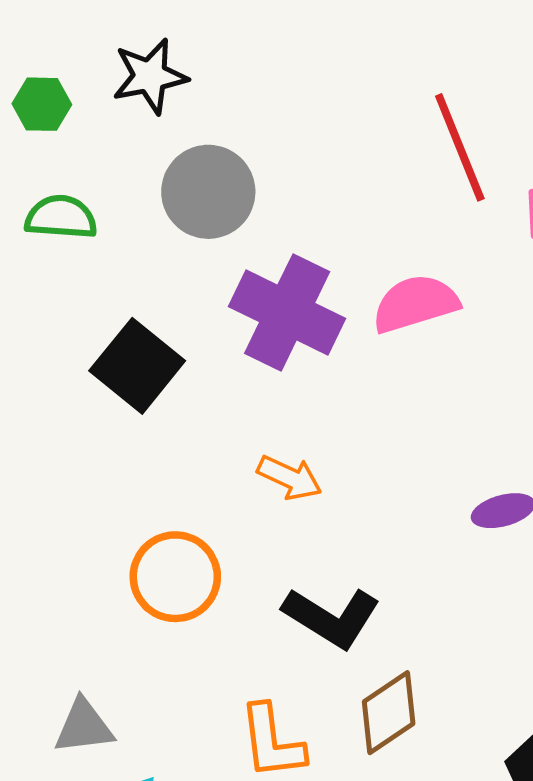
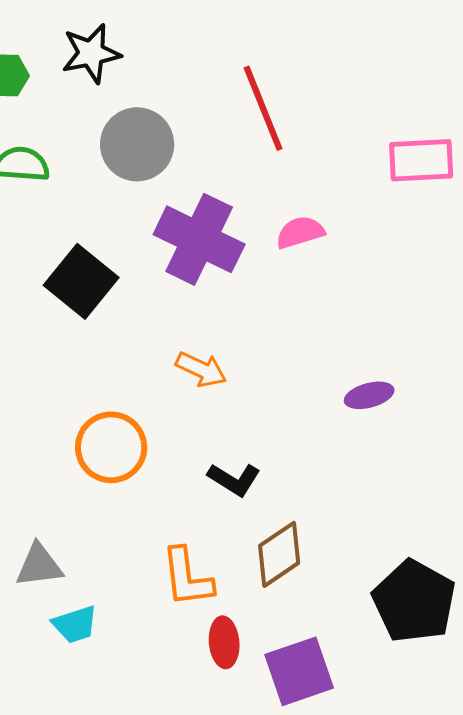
red line: (460, 147) -> (263, 108), moved
pink semicircle: (415, 304) -> (300, 232), size x0.7
black L-shape: (332, 617) -> (234, 479), size x0.7

